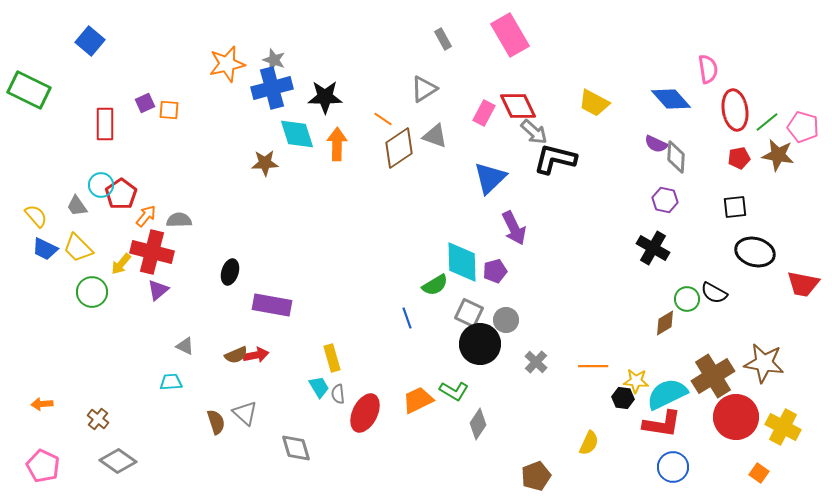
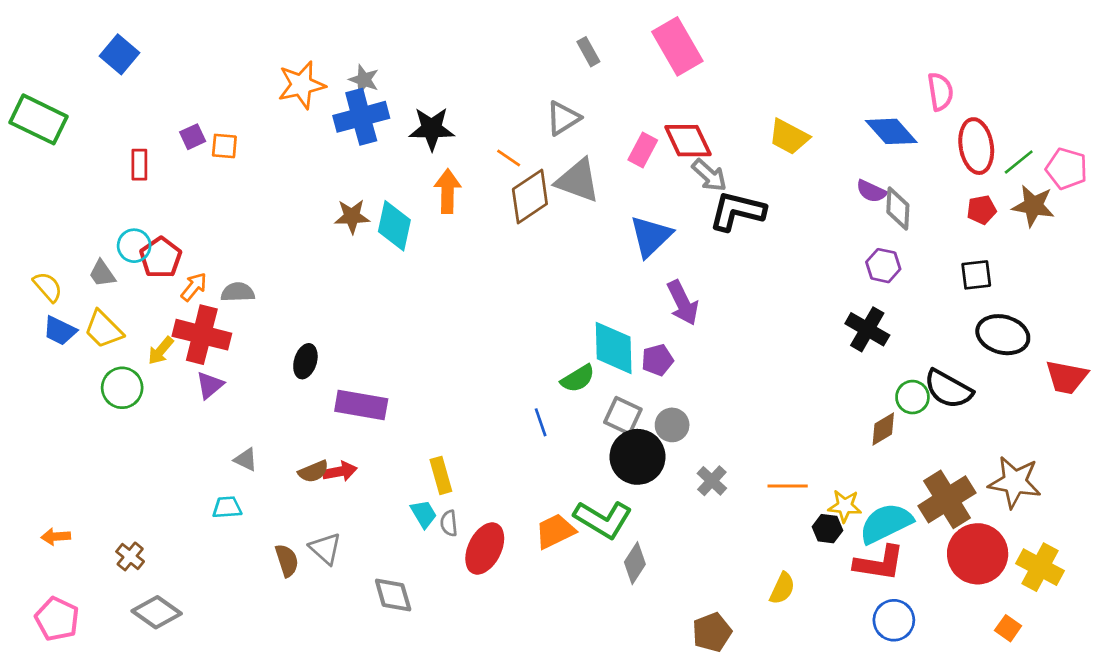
red rectangle: (105, 124) -> (139, 165), size x0.7
cyan diamond: (297, 134) -> (394, 226), moved, turned 30
gray triangle: (435, 136) -> (578, 181), size x1.4
black semicircle: (714, 293) -> (948, 389), size x1.4
green L-shape: (454, 391) -> (603, 519), size x1.5

